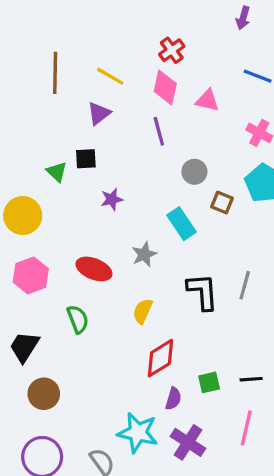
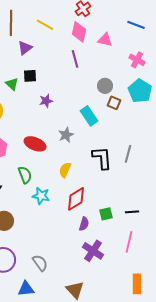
purple triangle: (99, 113) -> (25, 48), moved
gray circle: (194, 172) -> (105, 86), moved
cyan star: (138, 433) -> (41, 196), moved, size x0.7

